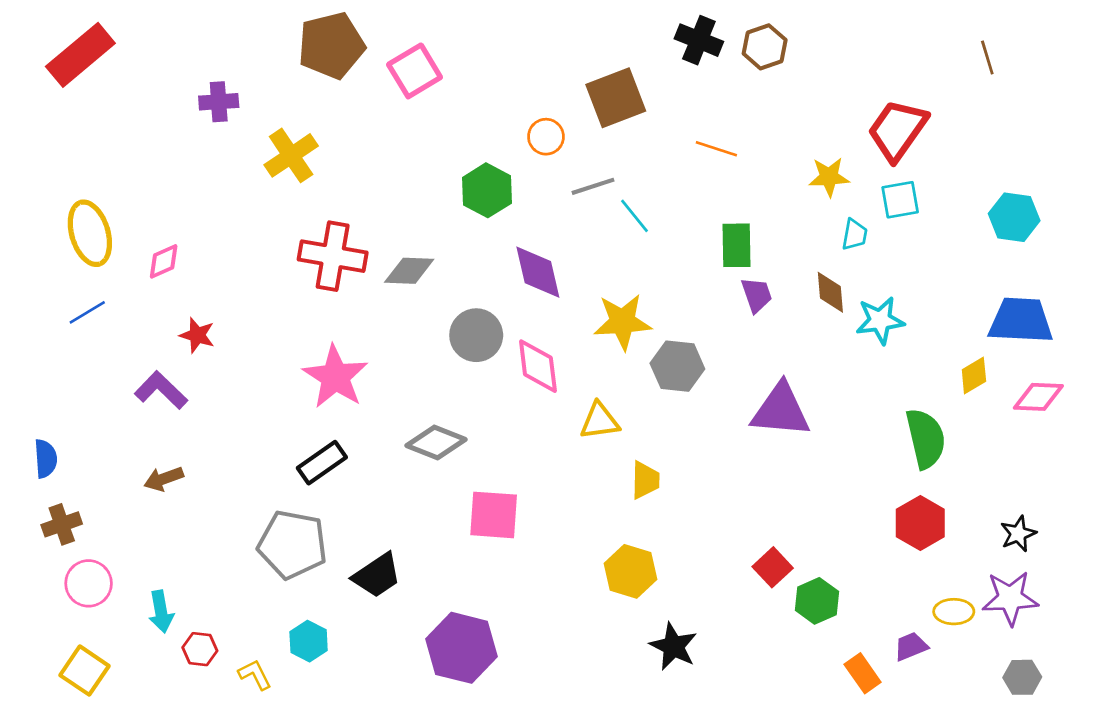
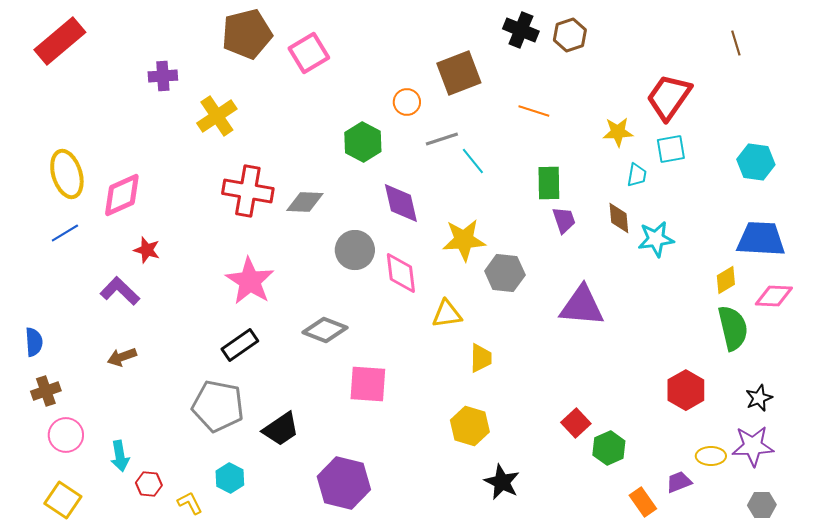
pink diamond: (164, 261) -> (122, 195), size x1.6
green semicircle: (926, 439) -> (733, 328), moved

